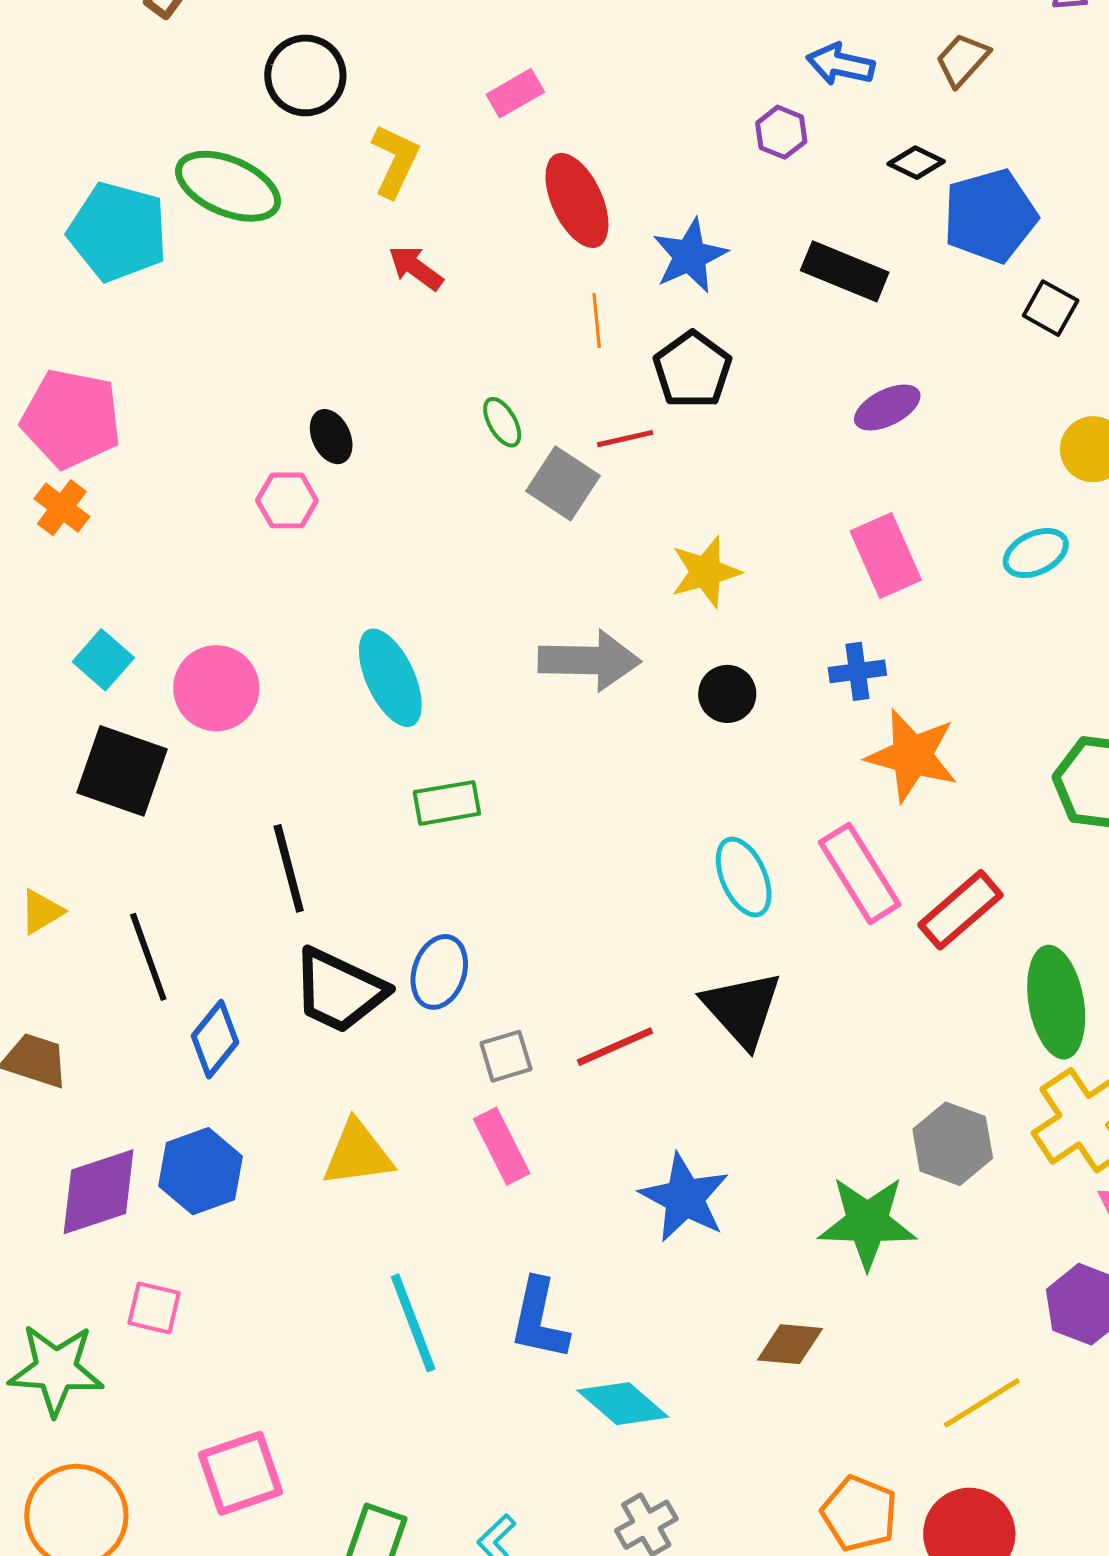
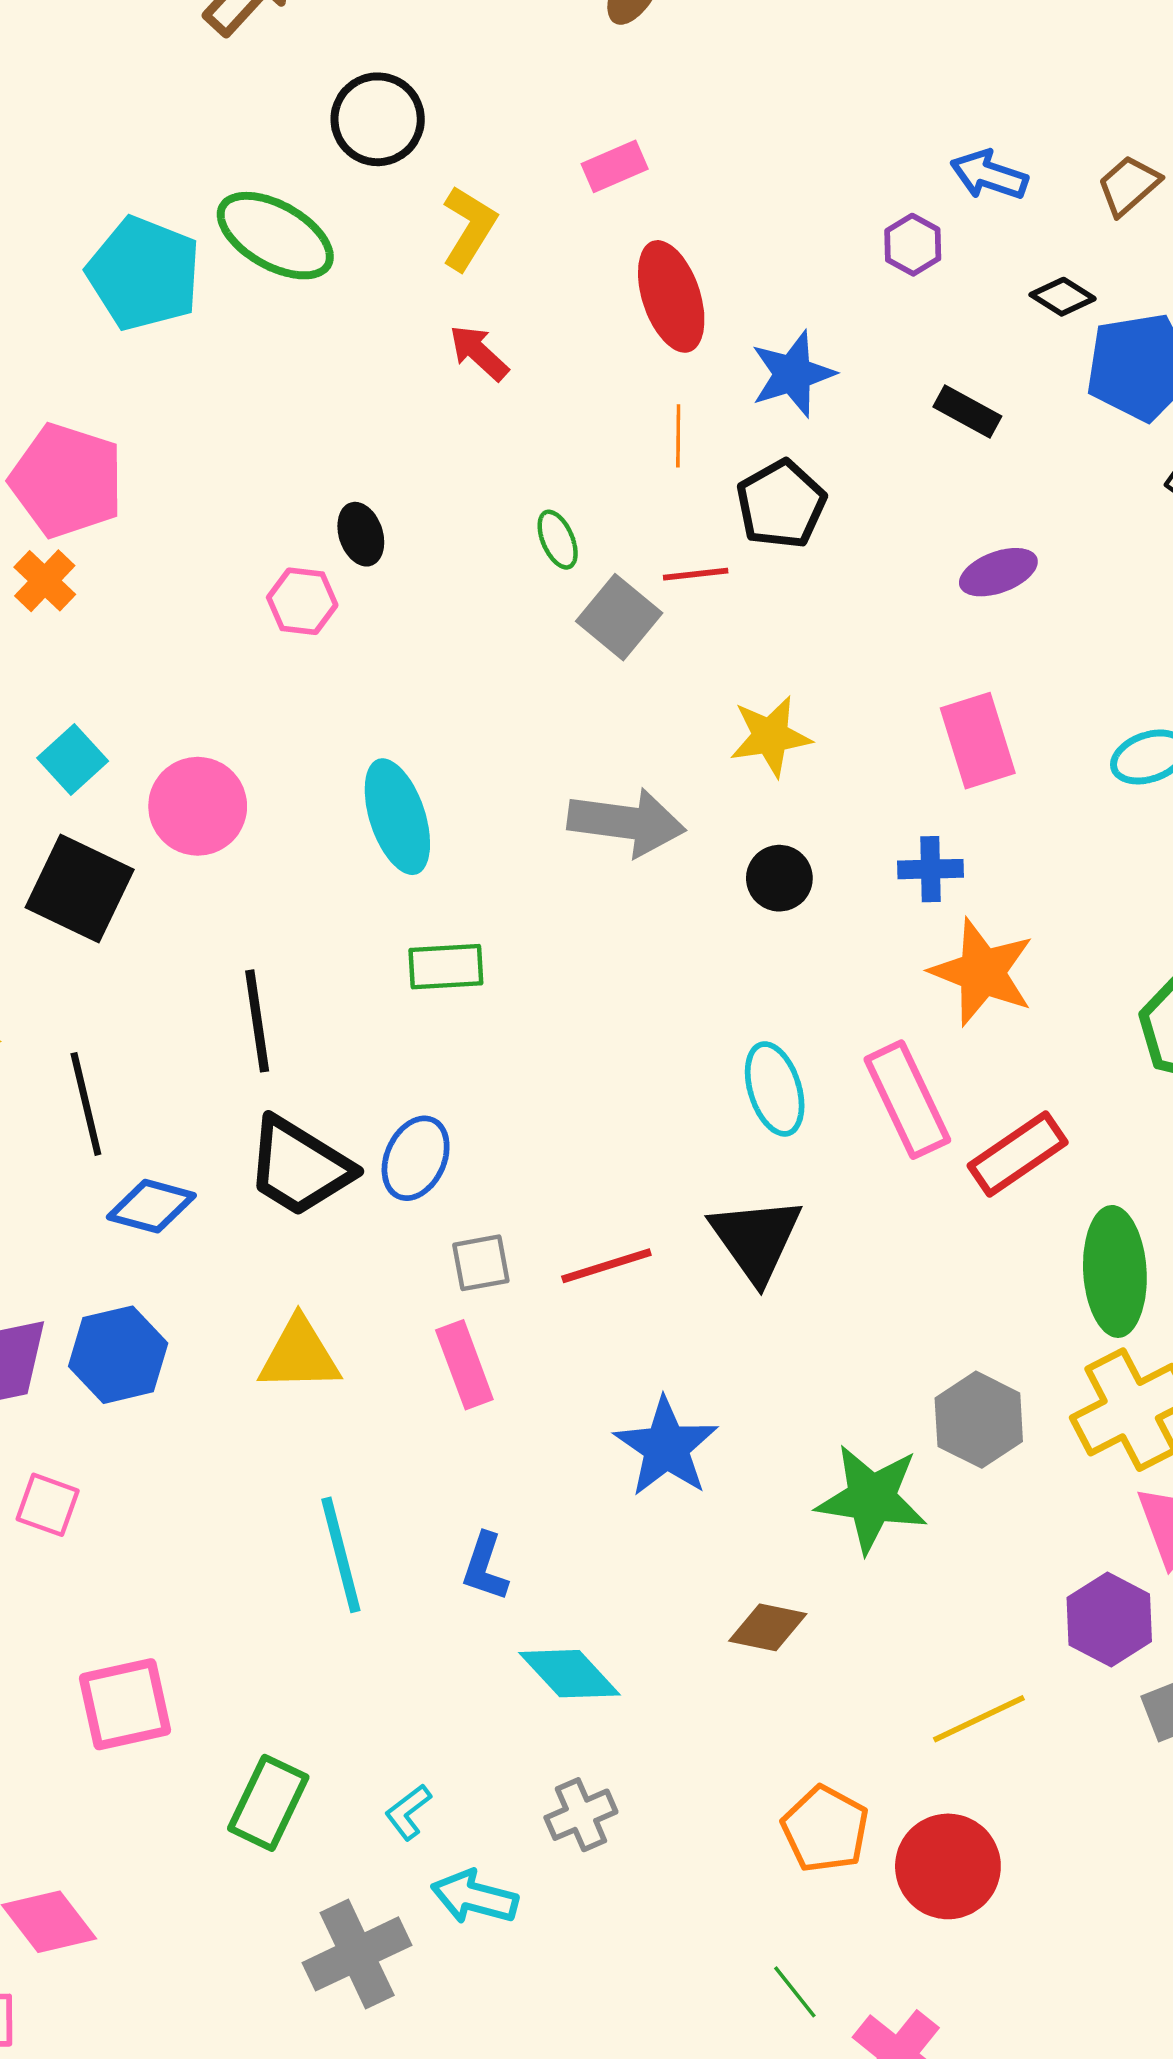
black rectangle: (845, 271) -> (967, 412), size x0.7
blue diamond: (215, 1039) -> (151, 1206), turned 60
blue L-shape: (539, 1319) -> (485, 1567), size x0.7

